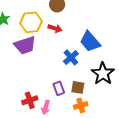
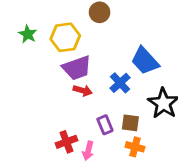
red arrow: (55, 28) -> (83, 90), moved
purple trapezoid: (25, 45) -> (77, 68), moved
orange cross: (81, 105) -> (135, 147), turned 32

